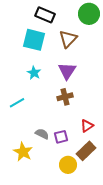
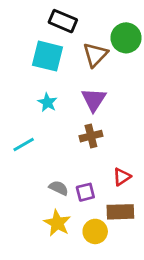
green circle: (89, 14) -> (126, 38), moved
brown rectangle: (86, 151) -> (120, 212), turned 42
yellow star: (23, 152) -> (57, 223), moved

